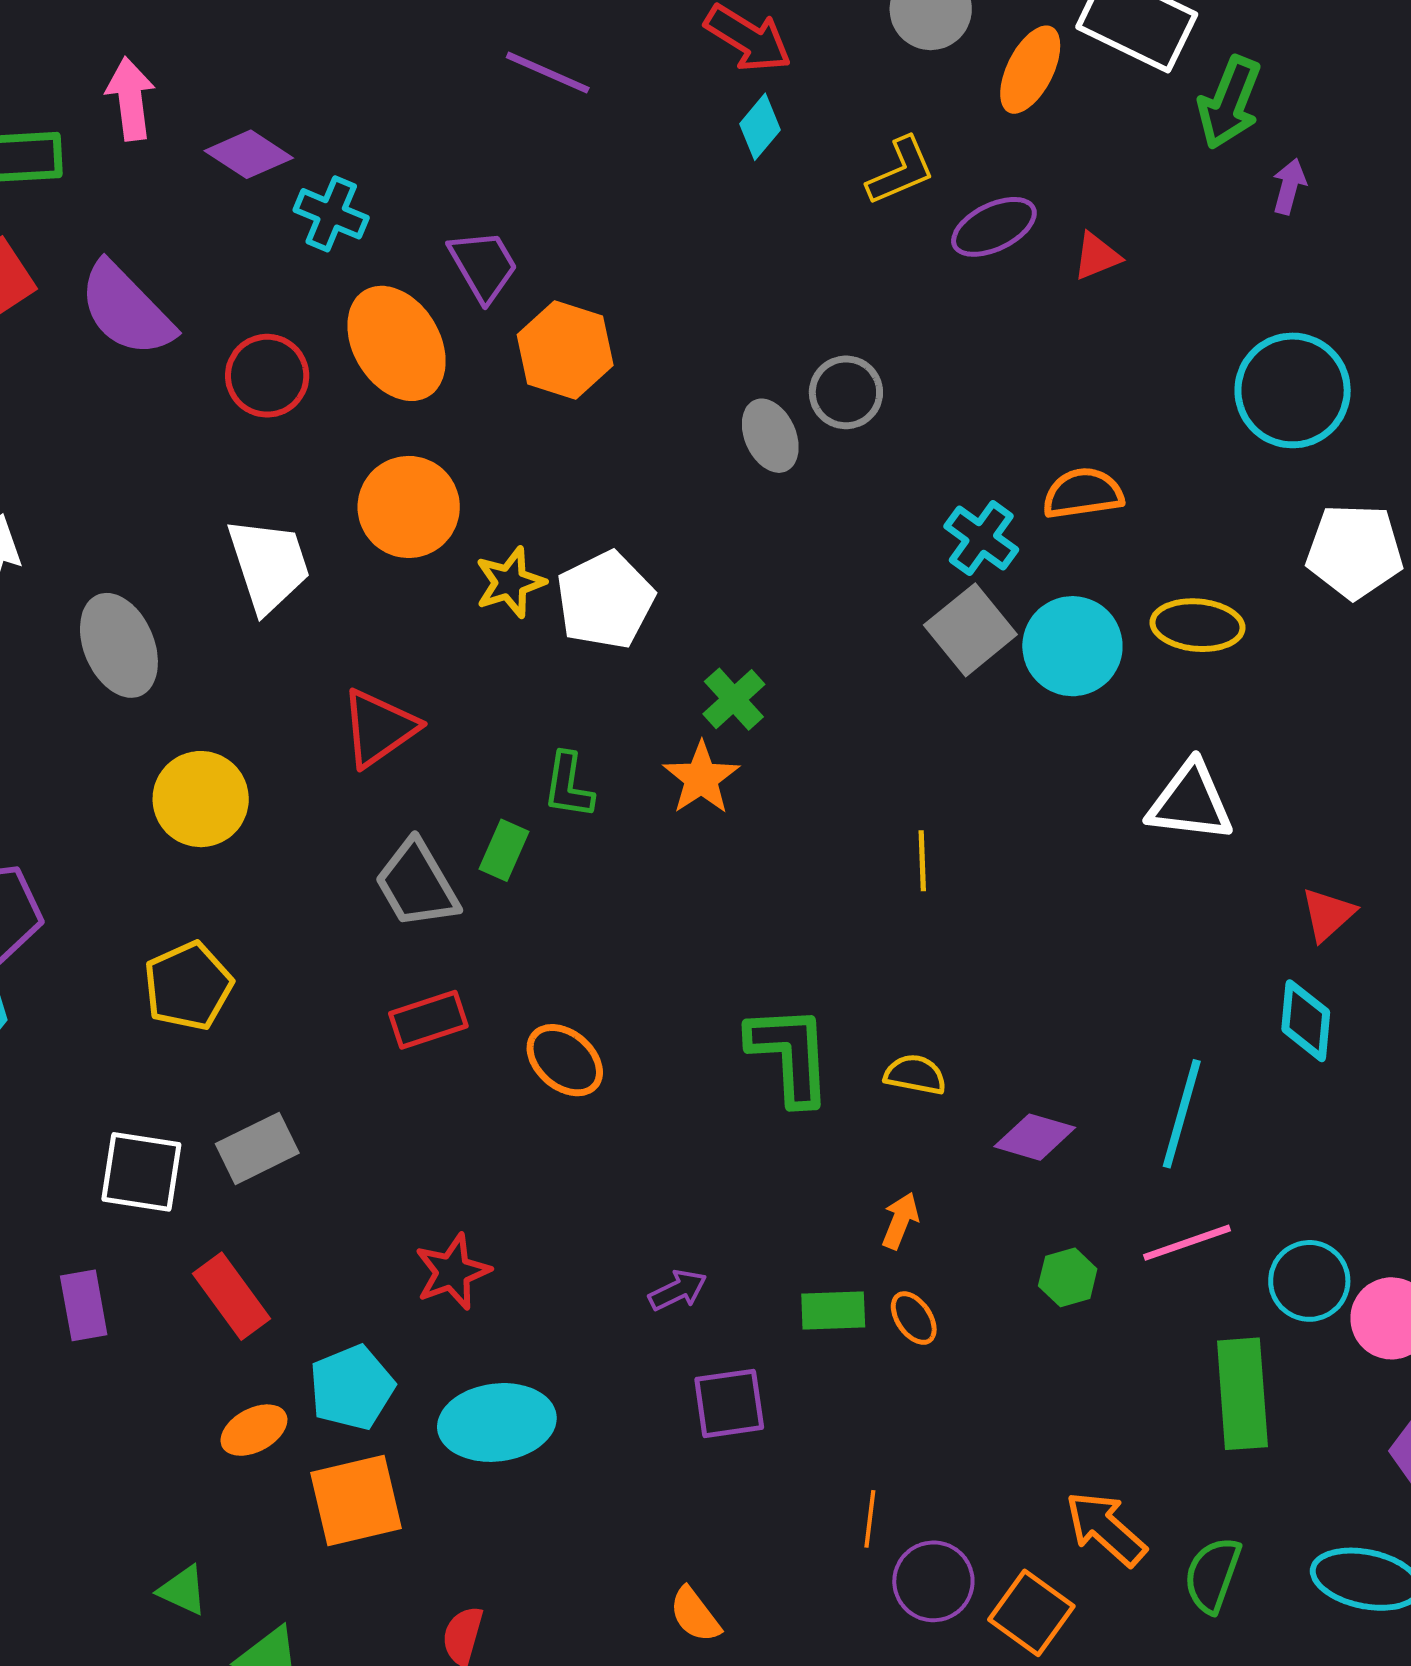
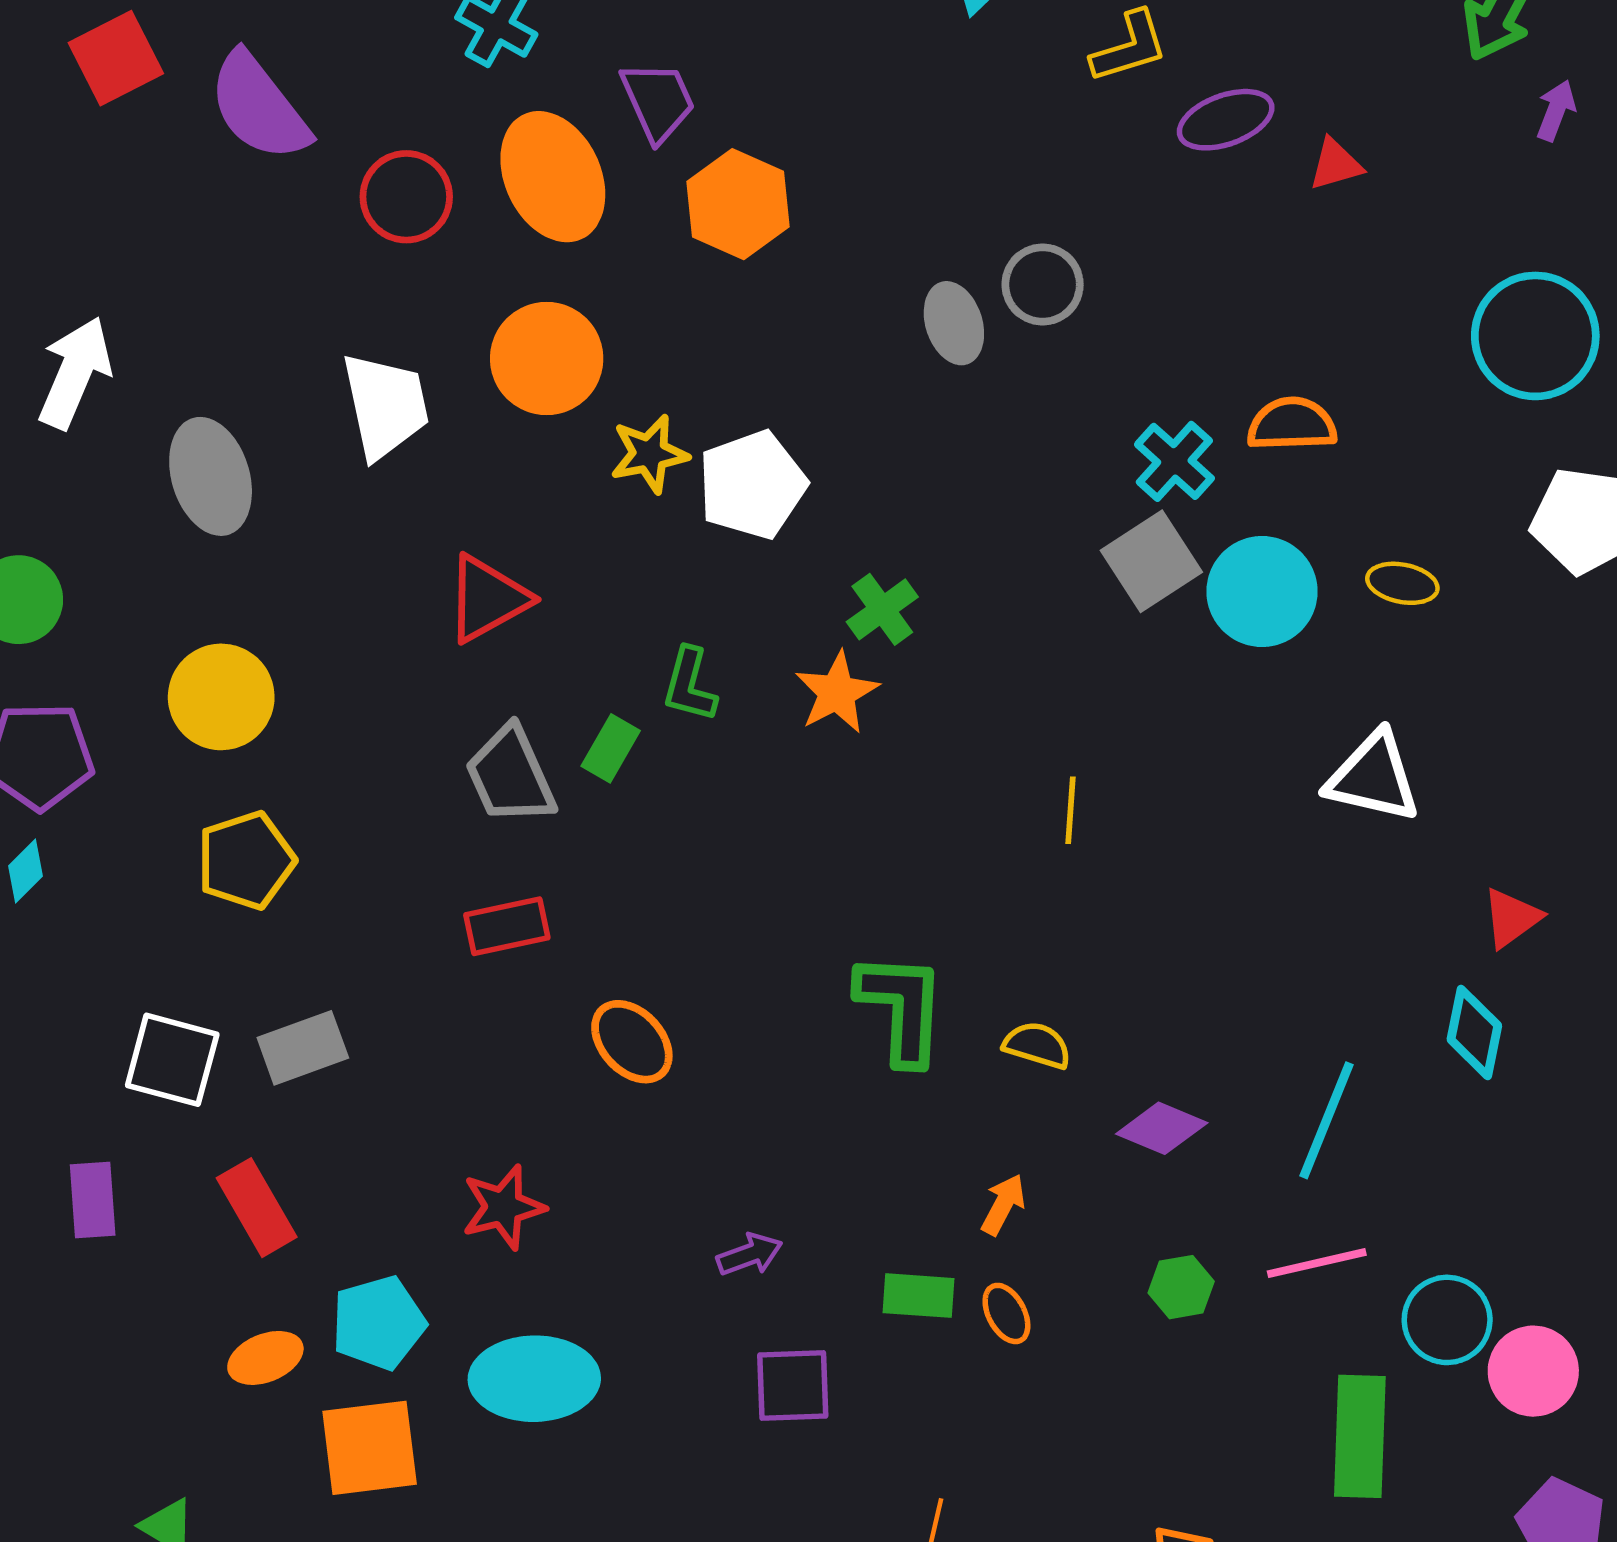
yellow ellipse: (1197, 625) -> (1402, 583), size x0.7
yellow circle: (201, 799) -> (221, 697), moved
orange ellipse: (565, 1060) -> (632, 1042), moved

